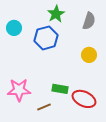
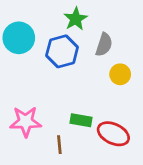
gray semicircle: (89, 21) -> (104, 45), moved
cyan circle: (14, 28) -> (19, 38), size x1.5
brown line: (44, 107) -> (59, 145), turned -72

